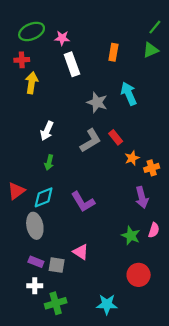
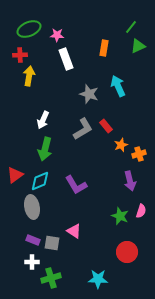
green line: (155, 27) -> (131, 27), moved
green arrow: (49, 162) -> (45, 149), size x1.6

